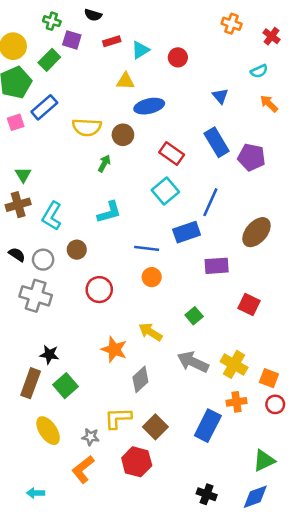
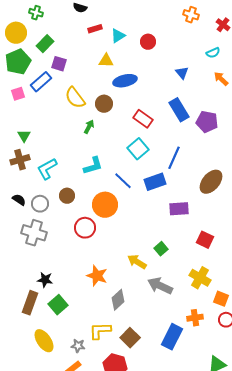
green cross: (52, 21) -> (36, 13), moved
purple square: (72, 40) -> (59, 64), moved
yellow semicircle: (87, 127) -> (75, 98), turned 50
cyan L-shape: (52, 216) -> (47, 169), turned 30
blue line: (147, 248) -> (123, 181), moved, turned 36
orange circle: (152, 277) -> (105, 205), moved, size x1.6
yellow arrow: (150, 332) -> (137, 262), moved
yellow cross: (234, 364) -> (200, 278), moved

